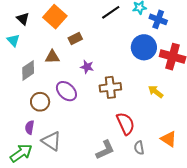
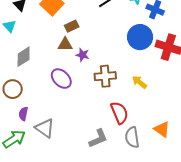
brown triangle: (52, 57) -> (65, 44), moved
yellow arrow: (156, 92) -> (139, 82), moved
brown circle: (40, 102) -> (13, 89), moved
gray semicircle: (139, 148) -> (132, 137), size x1.5

